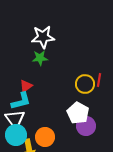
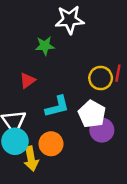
white star: (43, 37) -> (70, 20), moved
cyan L-shape: (21, 101) -> (57, 107), moved

